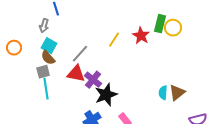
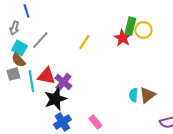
red star: (141, 36) -> (122, 38), moved
gray line: (80, 54) -> (40, 40), moved
cyan line: (46, 89) -> (31, 81), moved
black star: (106, 95) -> (55, 99), moved

